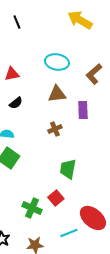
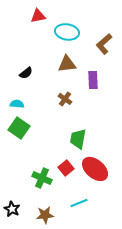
red triangle: (12, 74) -> (38, 16), moved
brown cross: (55, 129) -> (65, 99), turned -32
red ellipse: (93, 218) -> (95, 169), moved

